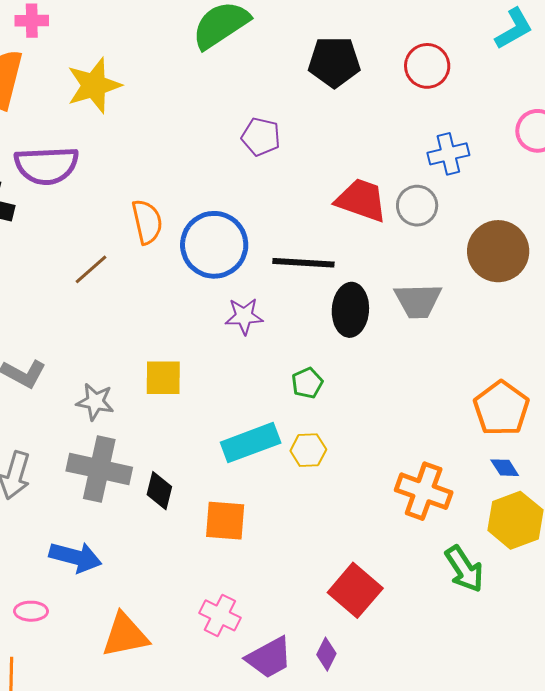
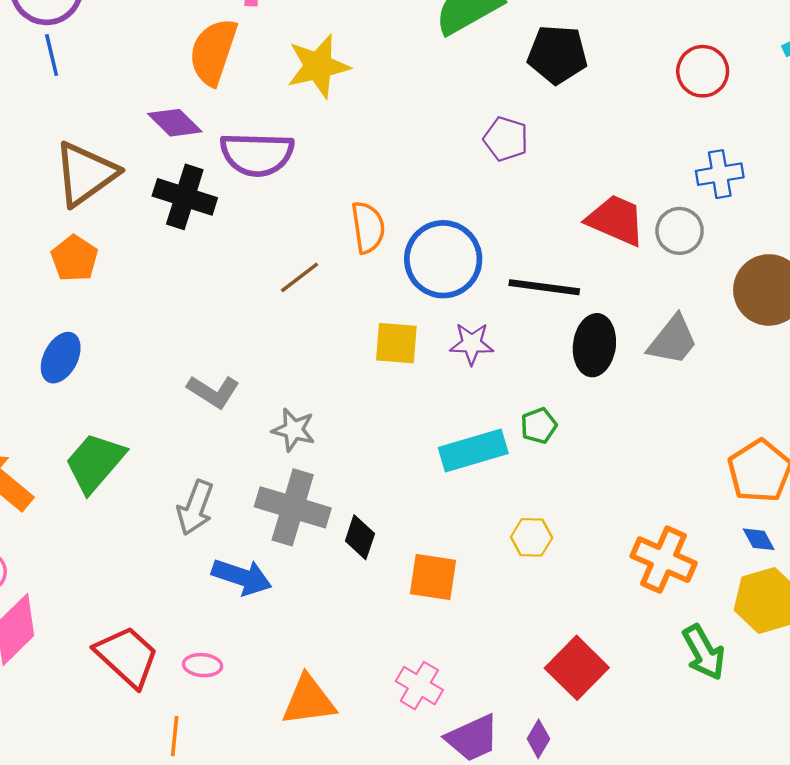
black pentagon: (334, 62) -> (557, 54), moved
gray trapezoid: (418, 301) -> (673, 340), turned -54
yellow square: (163, 378) -> (396, 343), moved
cyan rectangle: (251, 443) -> (473, 451), moved
yellow hexagon: (308, 450) -> (532, 537), moved
blue arrow: (75, 557) -> (242, 577), moved

